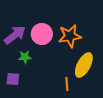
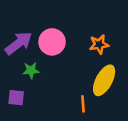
orange star: (70, 36) -> (99, 44), moved, size x0.7

